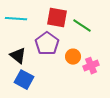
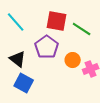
cyan line: (16, 19) -> (16, 22), turned 45

